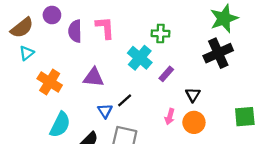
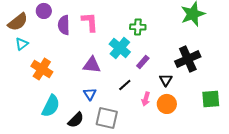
black cross: (218, 53) -> (188, 59), moved
purple triangle: (94, 77) -> (92, 65), moved
black line: (125, 100) -> (125, 85), moved

